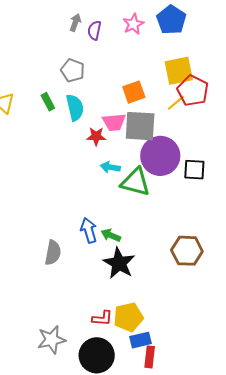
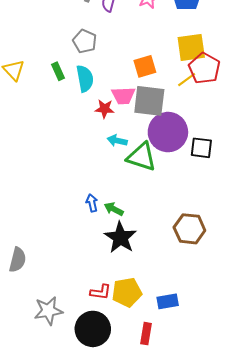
blue arrow: (89, 230) -> (92, 203), size x0.7
gray semicircle: (53, 253) -> (18, 260), moved
blue rectangle: (141, 340) -> (168, 301), moved

